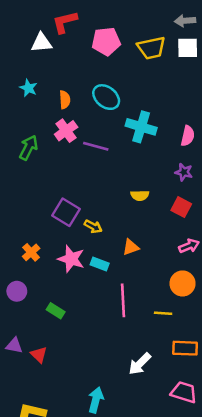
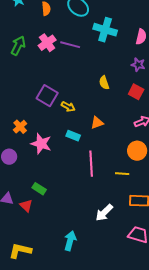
pink cross: (66, 131) -> (47, 43), moved
yellow semicircle: (140, 195) -> (104, 83), turned 72
pink star: (71, 259) -> (41, 144), moved
green rectangle: (56, 311) -> (39, 189), moved

